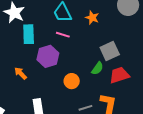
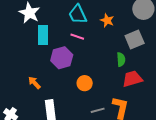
gray square: (110, 51) -> (135, 39), moved
green semicircle: (97, 68) -> (121, 60), moved, turned -40
orange arrow: (21, 73) -> (34, 83), moved

